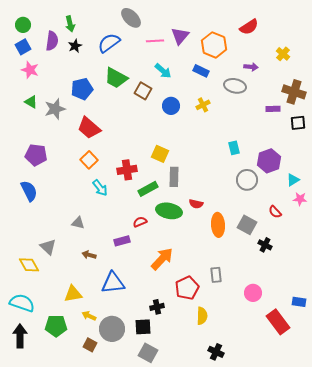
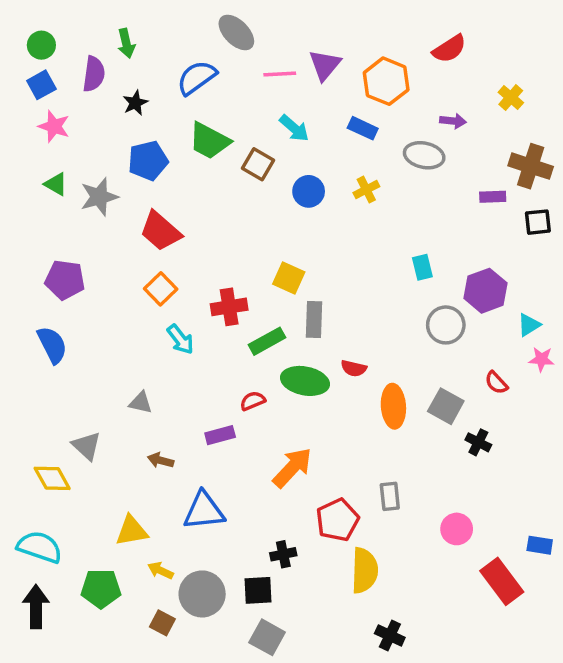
black star: (75, 46) -> (135, 103), moved
yellow semicircle: (202, 316) -> (365, 570), size x1.4

